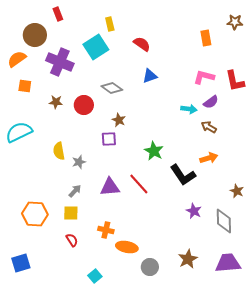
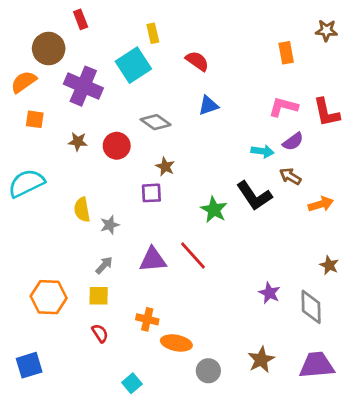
orange arrow: (209, 158) -> (321, 204), moved
black L-shape: (183, 175) -> (254, 196), moved

